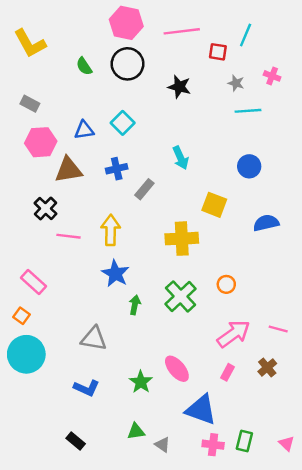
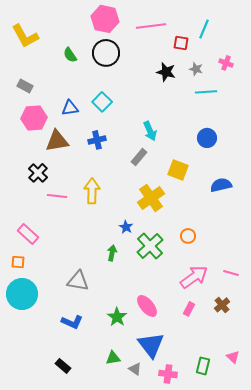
black star: (179, 87) -> (166, 72), moved
gray rectangle: (144, 189) -> (139, 157), moved
yellow cross: (182, 239) -> (151, 198), turned -32
blue star: (115, 274) -> (126, 227), moved, size x0.6
orange square: (21, 316) -> (18, 262), turned -32
blue triangle: (201, 410) -> (151, 345), moved, turned 32
pink triangle: (287, 443) -> (233, 357), moved
pink cross: (213, 445) -> (168, 374), moved

